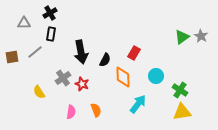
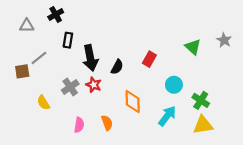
black rectangle: (51, 34) -> (68, 40), moved
green triangle: (182, 37) -> (193, 47), moved, turned -42
brown square: (12, 57) -> (22, 71), moved
orange diamond: (123, 77) -> (133, 102), moved
red star: (82, 84) -> (94, 85), moved
cyan arrow: (138, 104) -> (167, 116), moved

